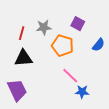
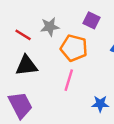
red line: (22, 33) -> (23, 35), turned -72
pink line: (70, 76) -> (69, 80), moved, turned 66

